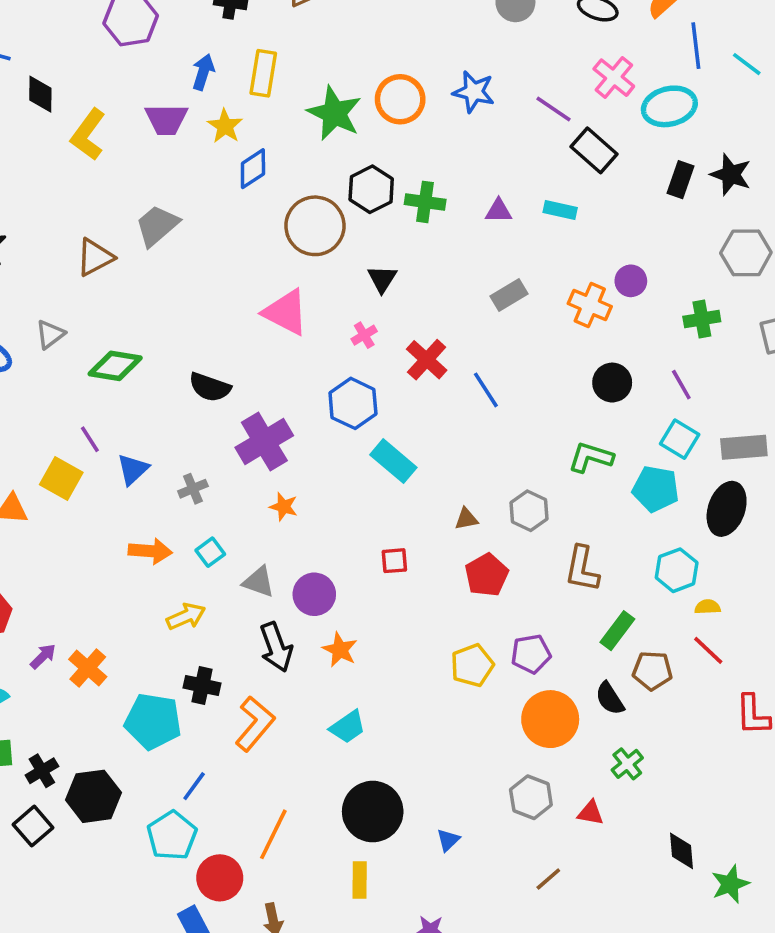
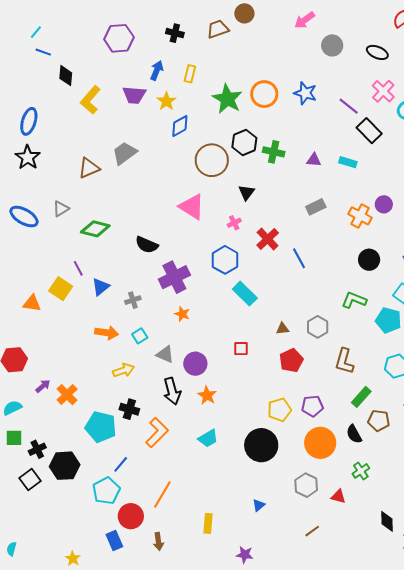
yellow rectangle: (263, 73) -> (190, 74), size x0.7
black circle: (373, 812) -> (261, 445), moved

